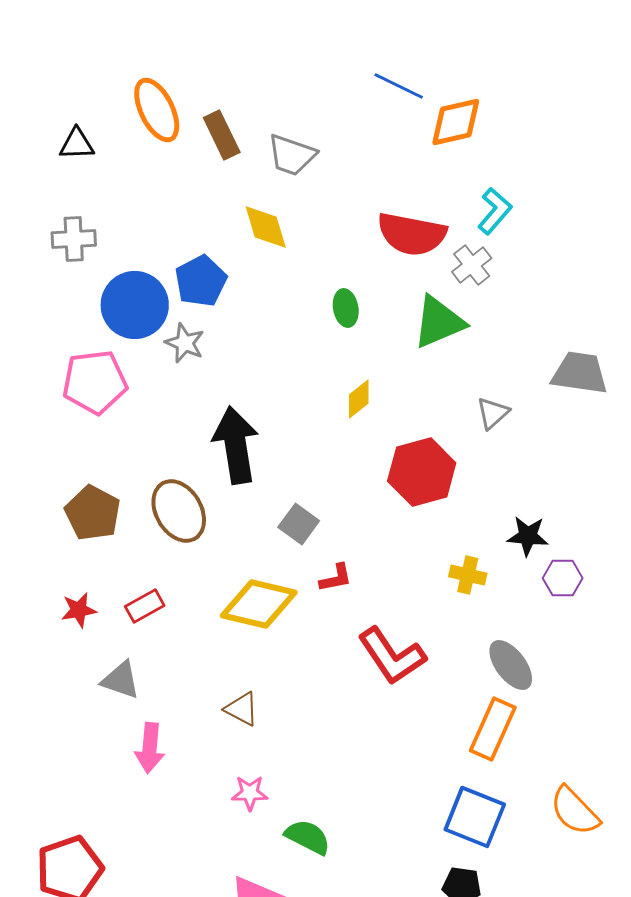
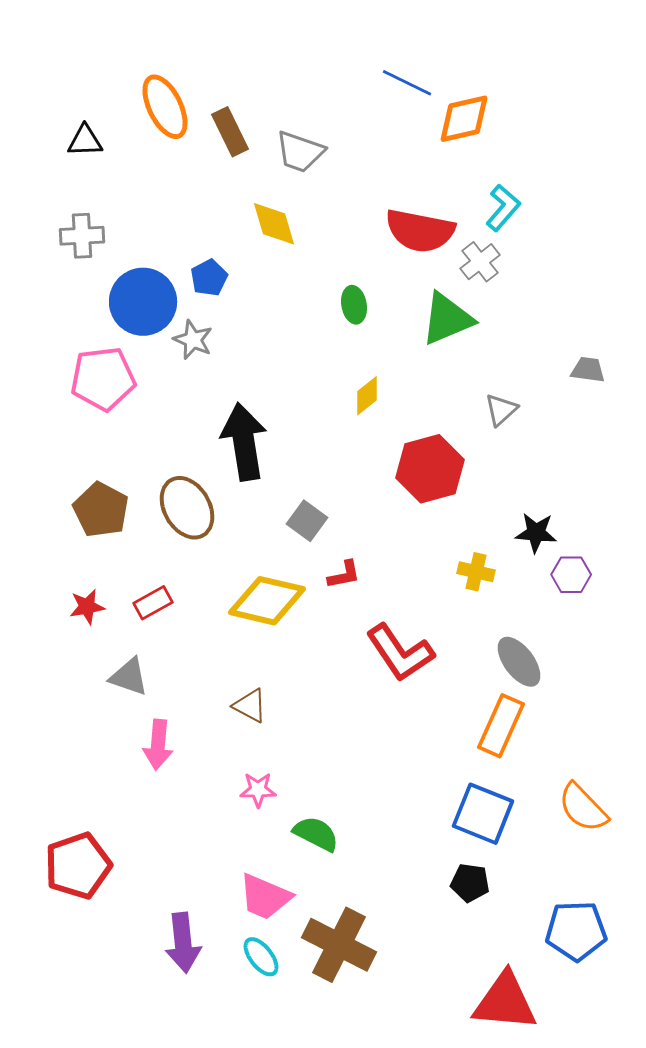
blue pentagon: (201, 281) -> (209, 278), size x0.7
gray trapezoid: (580, 373) -> (588, 370), size x0.6

